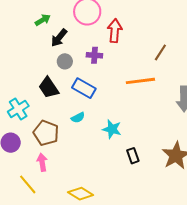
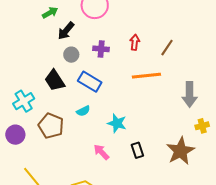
red arrow: (115, 31) -> (135, 42), moved, size x0.7
pink arrow: (42, 162) -> (101, 152), moved, turned -36

